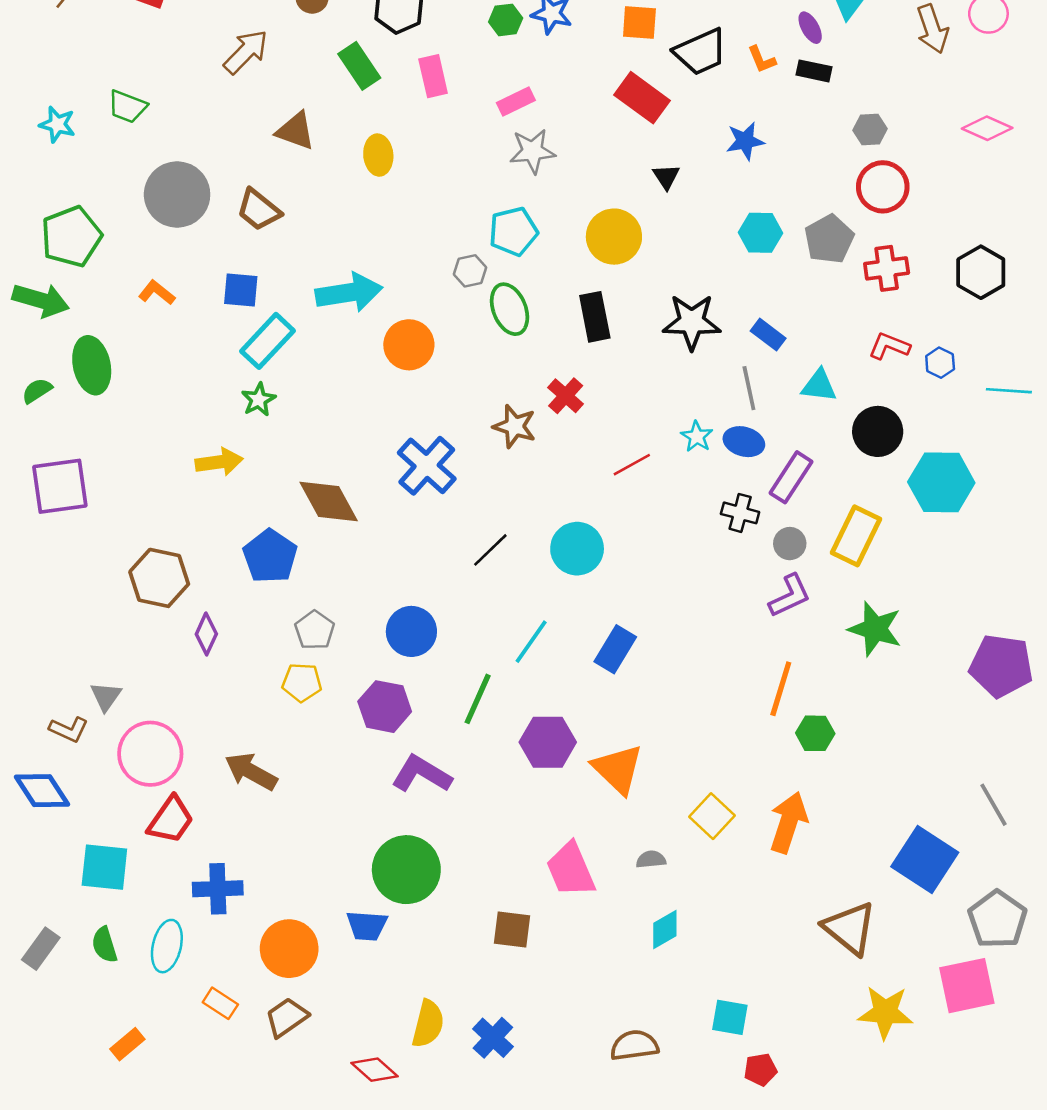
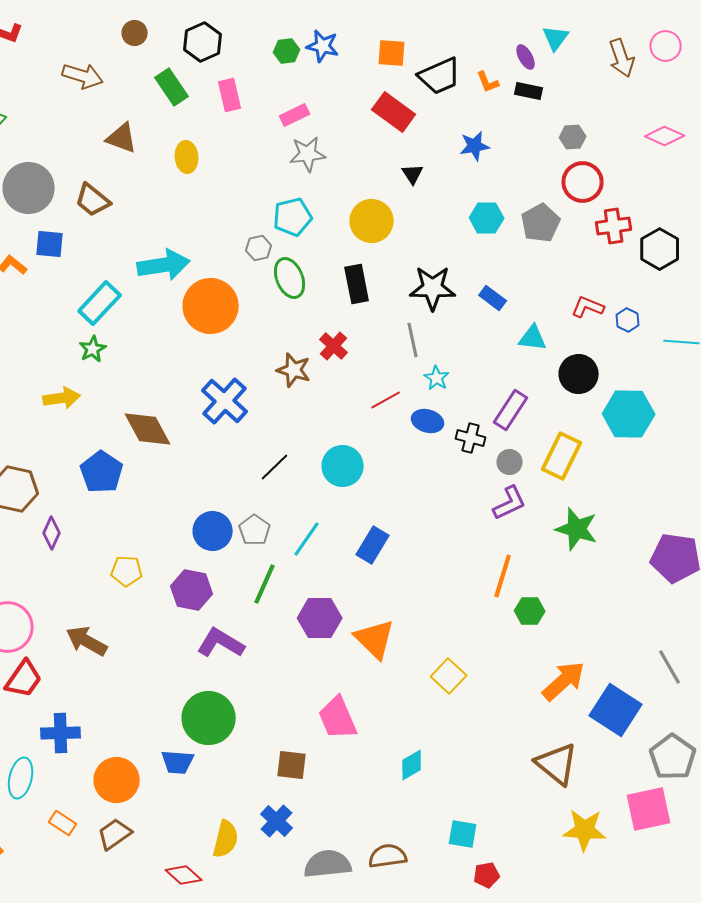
brown arrow: (246, 52) -> (83, 76), turned 63
red cross: (887, 268) -> (614, 226), moved
blue square: (241, 290) -> (50, 244), moved
orange circle: (409, 345) -> (211, 306), size x1.4
gray line: (749, 388) -> (413, 340), moved
blue ellipse: (744, 442) -> (428, 421), moved
gray pentagon: (315, 630) -> (255, 530), moved
orange arrow: (788, 822) -> (564, 681), moved, turned 30
gray semicircle: (651, 859) -> (328, 864), moved, size x2.0
blue cross: (493, 1038) -> (277, 821), moved

